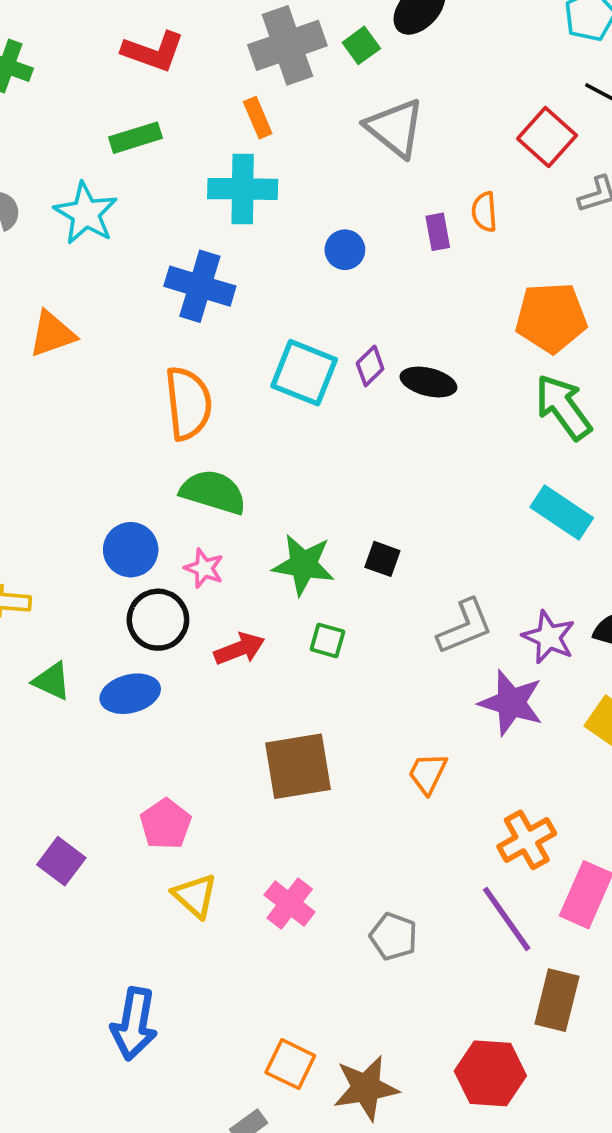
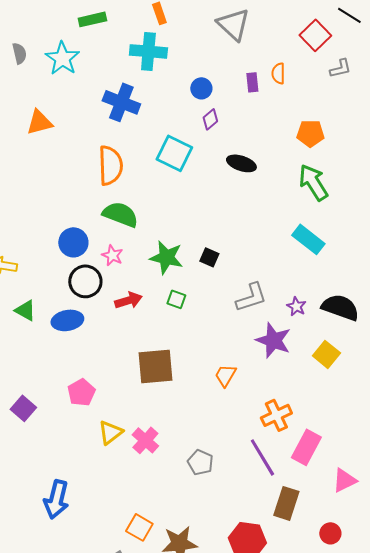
orange pentagon: (551, 318) -> (310, 133), size x0.7
purple diamond: (370, 366) -> (210, 119), moved
purple star: (549, 637) -> (296, 306), size x0.7
yellow triangle: (195, 896) -> (110, 432), moved, turned 36

